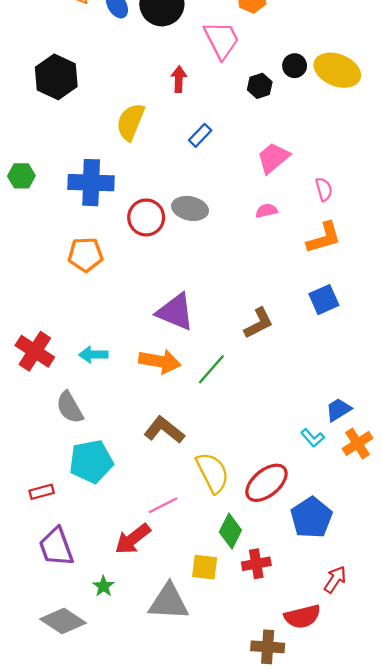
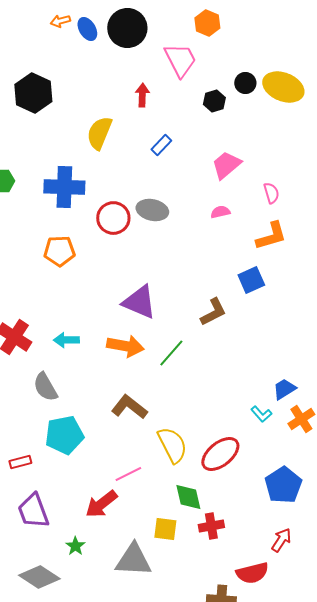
blue square: (324, 300) -> (251, 280), moved
blue pentagon: (311, 518) -> (283, 485), moved
green diamond: (230, 531) -> (188, 497), turned -40

